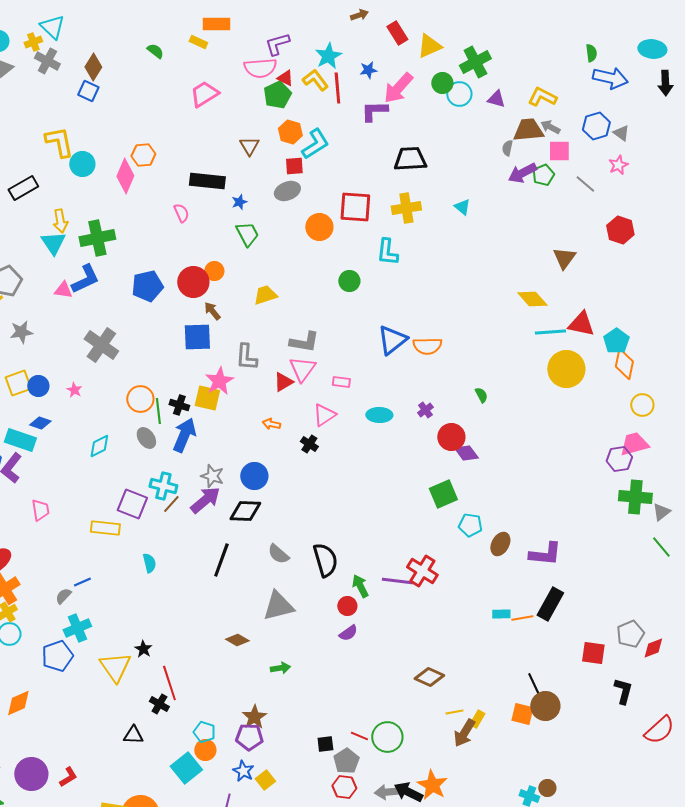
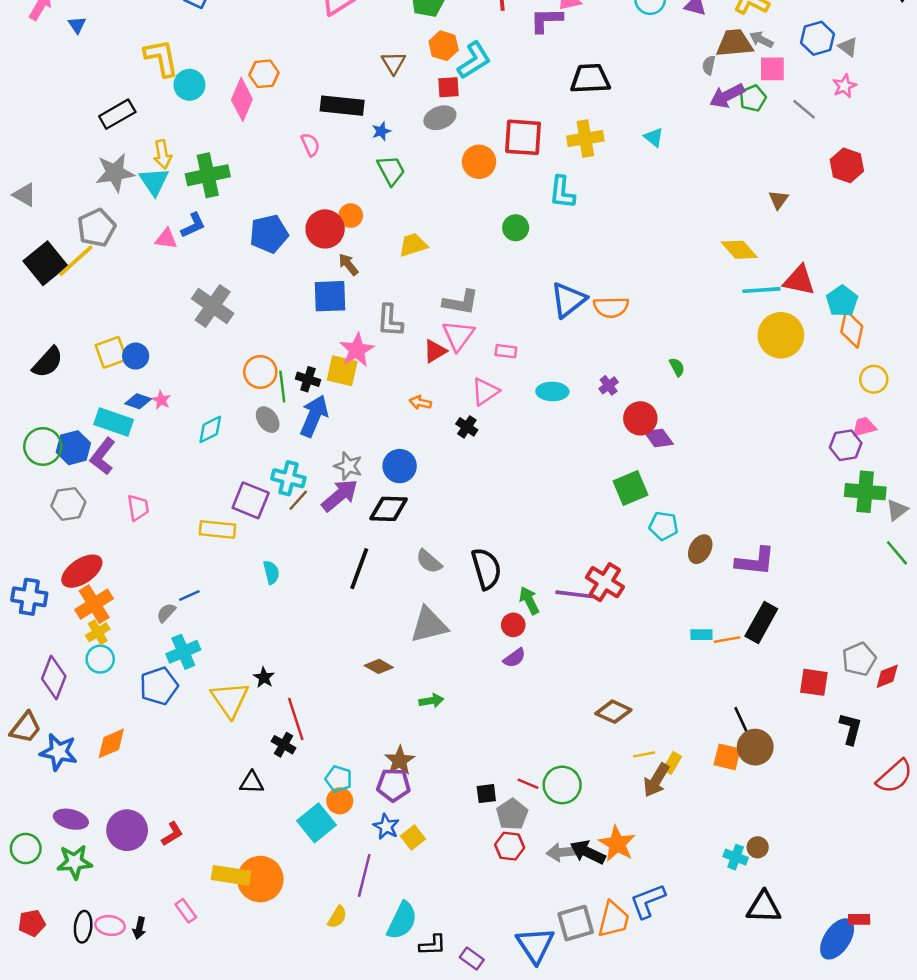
brown triangle: (564, 258) -> (778, 200), size x0.7
blue L-shape: (85, 279) -> (193, 225), size x0.7
gray star: (21, 332) -> (115, 173), moved, size x1.4
pink star: (74, 390) -> (161, 400), moved
pink trapezoid: (634, 444) -> (864, 427), size x0.7

